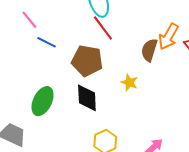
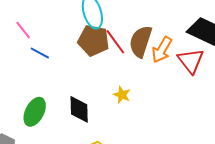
red line: (103, 28) -> (115, 42), moved
brown semicircle: (149, 50) -> (141, 41), moved, size x1.4
brown pentagon: (87, 61) -> (93, 41), moved

